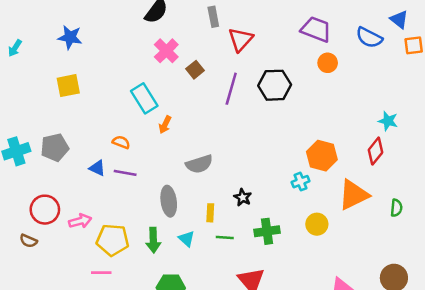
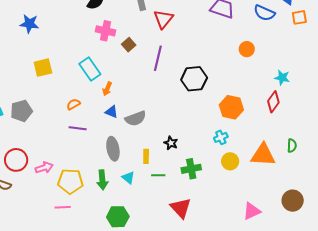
pink cross: (166, 51) -> (106, 31), turned -30
orange circle: (328, 63) -> (247, 49), moved
black hexagon: (275, 85) -> (194, 79), moved
yellow square: (68, 86) -> (43, 68), moved
orange semicircle: (121, 142) -> (73, 104), turned -48
blue triangle: (97, 168) -> (111, 112), moved
cyan cross: (301, 182) -> (221, 137), moved
orange triangle: (354, 195) -> (263, 155), moved, turned 32

